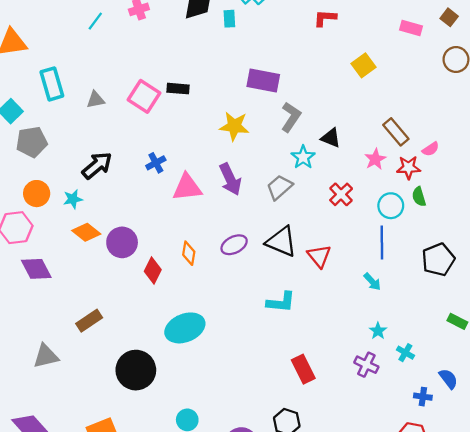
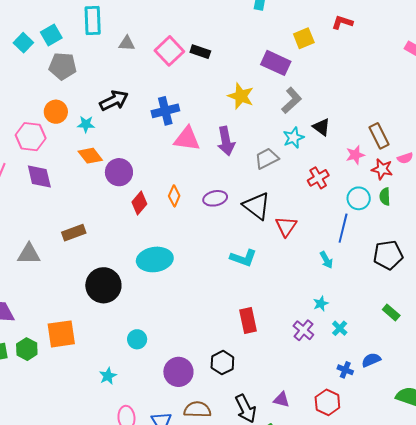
yellow square: (363, 65) -> (304, 38), moved
blue cross: (156, 163) -> (165, 111), size x1.5
blue semicircle: (448, 379) -> (371, 360), turned -90

